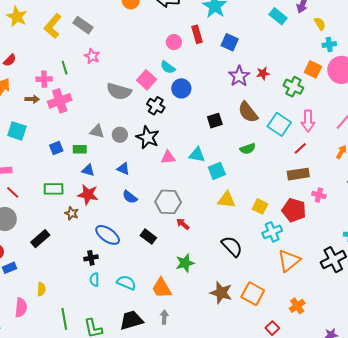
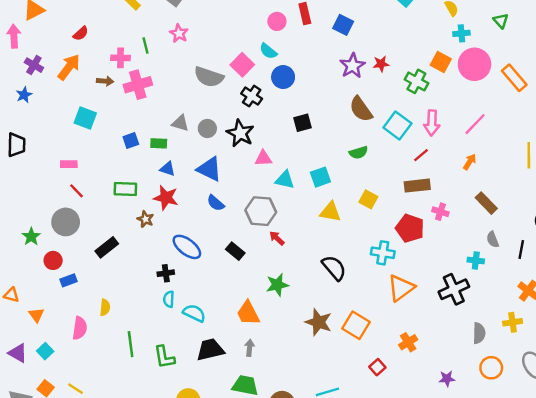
black square: (215, 121) -> (303, 123), moved
cyan triangle: (197, 155) -> (285, 180), moved
blue triangle: (123, 169) -> (209, 169), size x1.6
yellow square: (260, 206) -> (368, 199), moved
cyan cross: (272, 232) -> (383, 253), turned 30
cyan semicircle: (126, 283) -> (194, 313), moved

